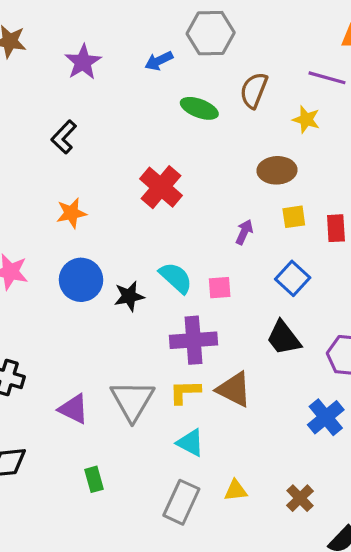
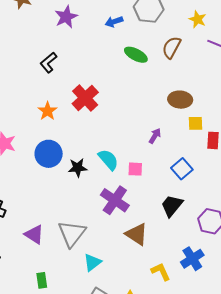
yellow star: (306, 120) -> (197, 19), moved
red cross: (161, 187) -> (85, 98), moved
orange star: (71, 213) -> (48, 111), turned -30
yellow square: (294, 217) -> (195, 123), moved
black trapezoid: (284, 338) -> (172, 206), turned 70
purple cross: (194, 340) -> (115, 200), turned 32
yellow L-shape: (185, 392) -> (161, 272), moved, turned 60
cyan triangle: (190, 443) -> (92, 262), moved, turned 48

